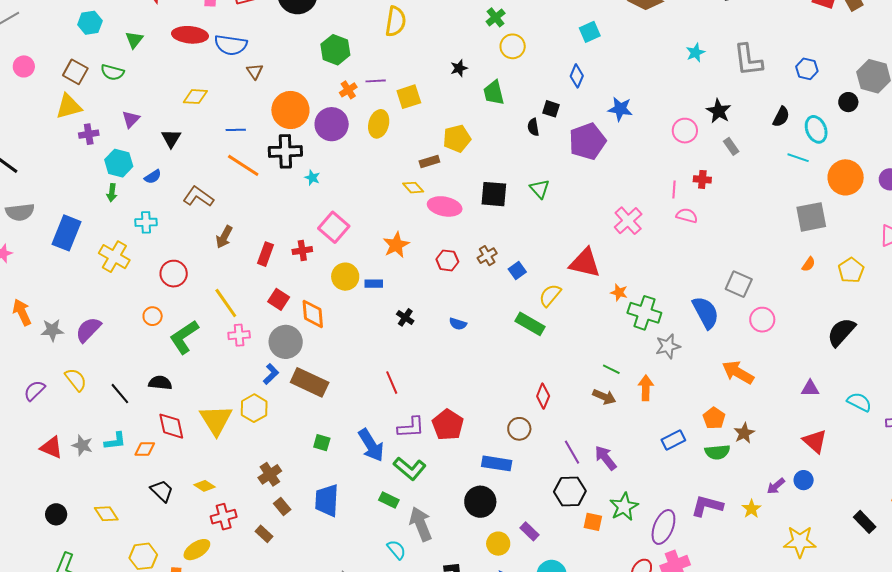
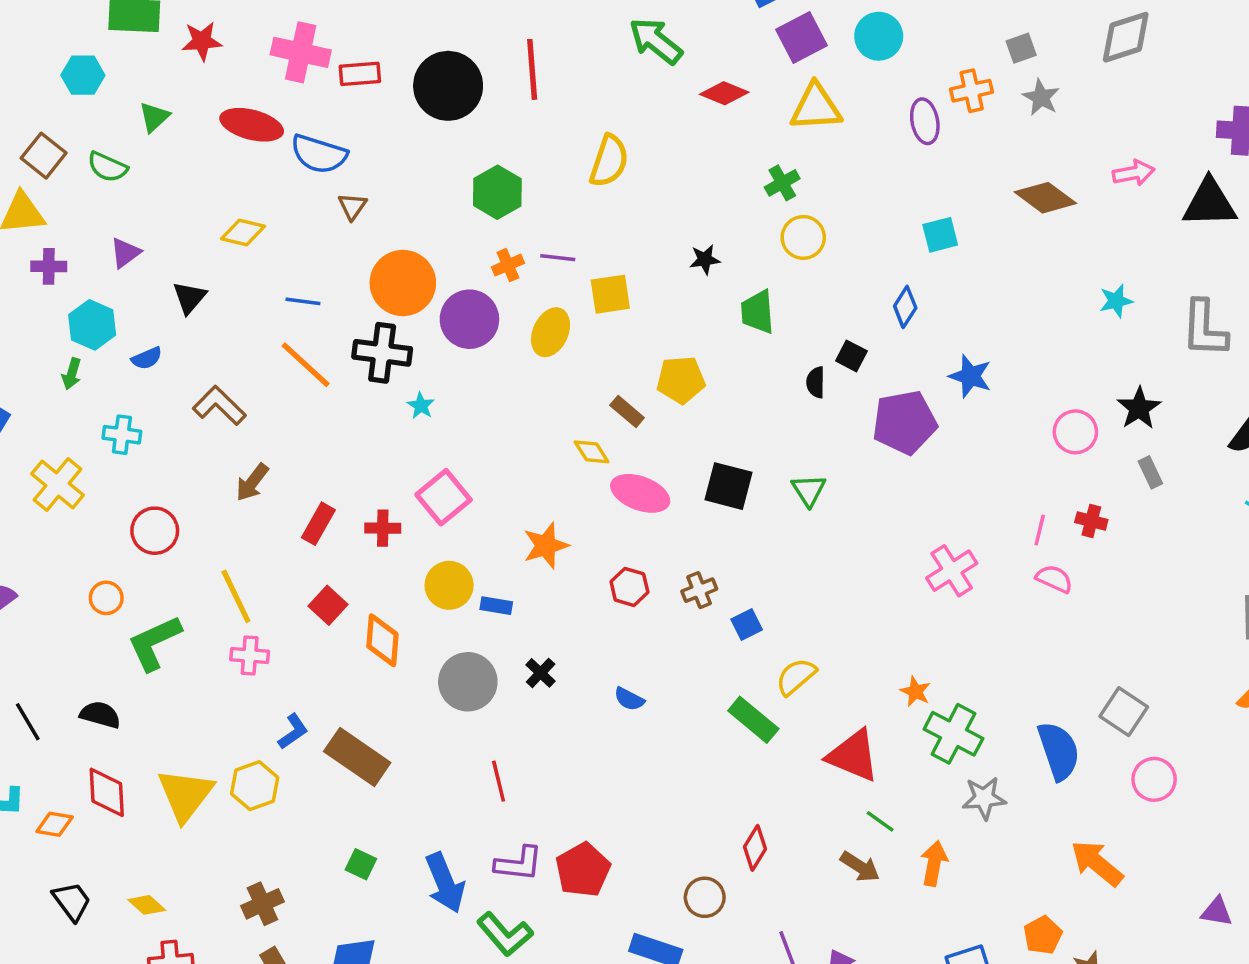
brown rectangle: (429, 161) -> (627, 411), turned 48
red triangle: (585, 263) -> (853, 756), moved
gray circle: (286, 342) -> (468, 682), moved

